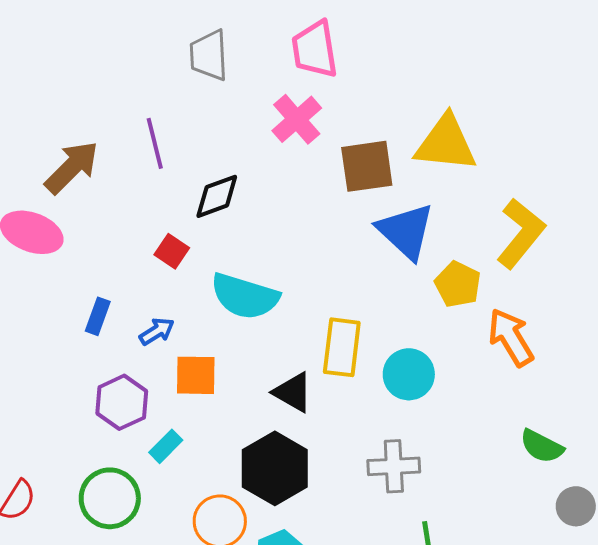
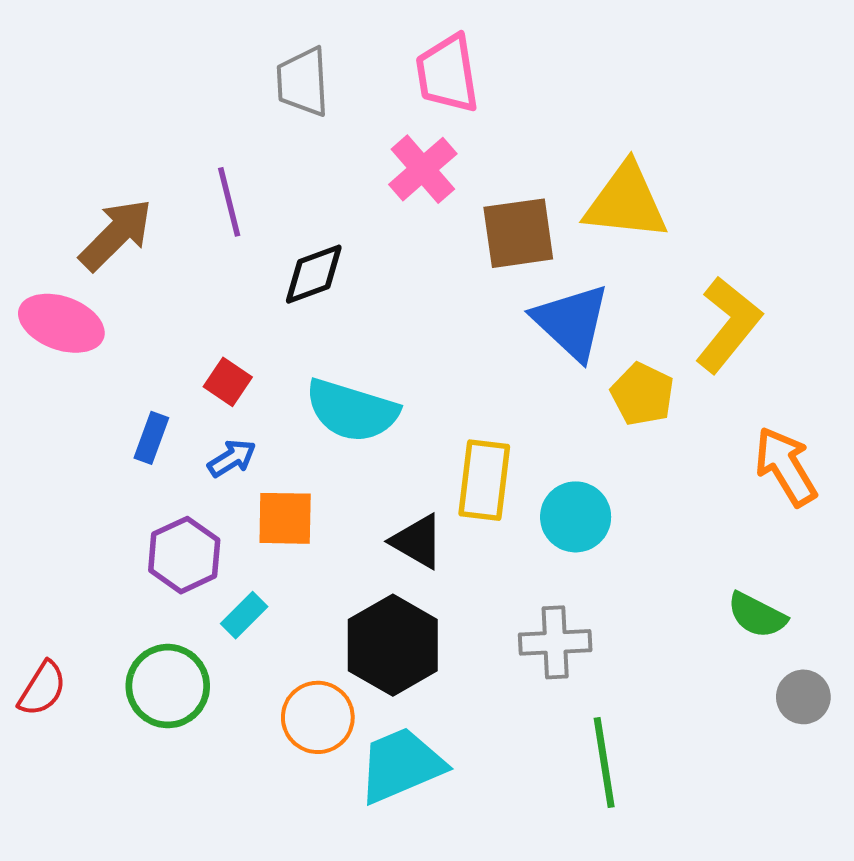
red square: (172, 251) -> (228, 382), moved
orange arrow: (511, 337) -> (786, 466), moved

